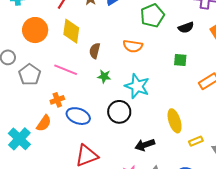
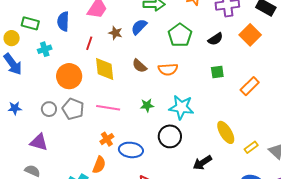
brown semicircle: (95, 51) -> (139, 66), moved, turned -49
gray pentagon: (30, 75) -> (73, 109), moved

